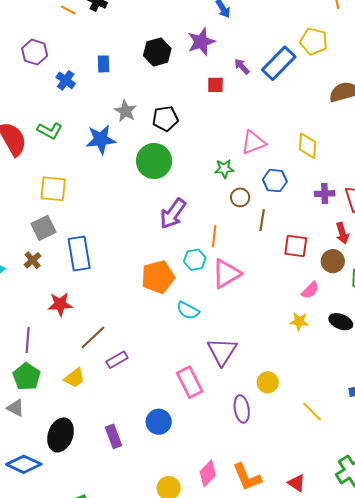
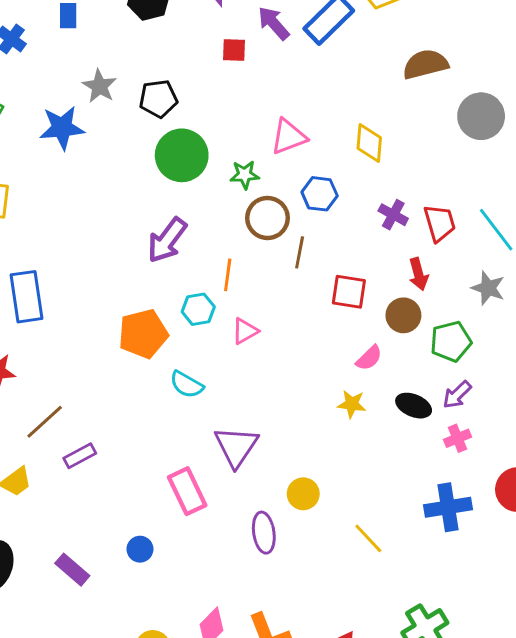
purple arrow: (242, 66) -> (274, 23), size x1.4
green circle: (154, 161) -> (182, 155), moved
purple cross: (325, 194) -> (393, 215), turned 30
brown circle: (240, 197) -> (267, 218), size x1.5
pink triangle: (226, 274) -> (245, 331), size x0.6
blue circle: (159, 422) -> (140, 549), size x0.7
purple rectangle: (113, 436) -> (72, 570), turned -30

